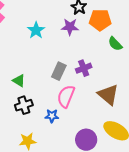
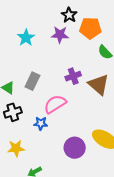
gray rectangle: (59, 71) -> (32, 81), moved
brown triangle: (108, 95) -> (99, 84), moved
pink semicircle: (66, 96) -> (55, 104), turned 35

